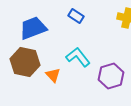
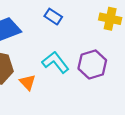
purple hexagon: (111, 76) -> (92, 64), moved

